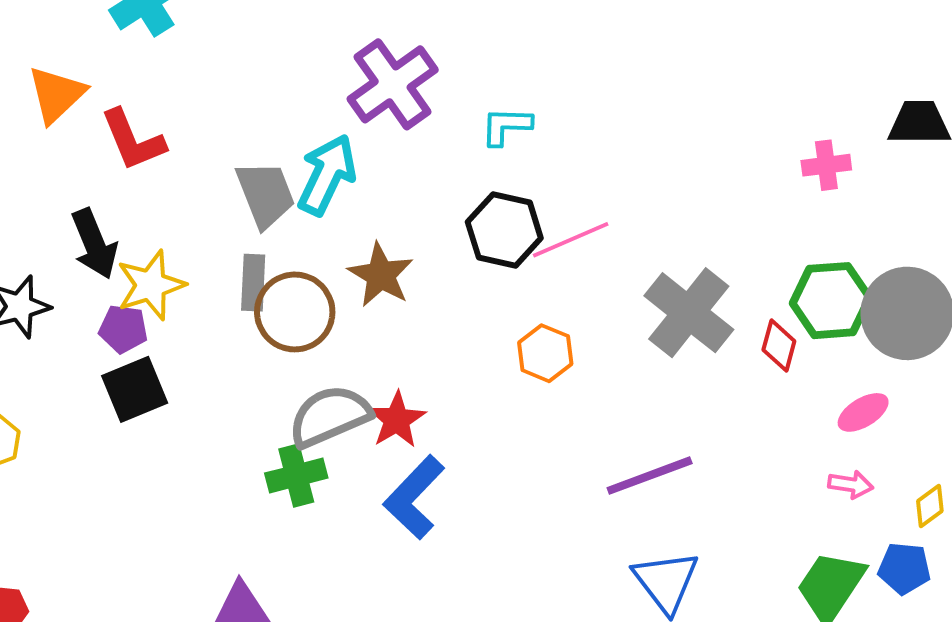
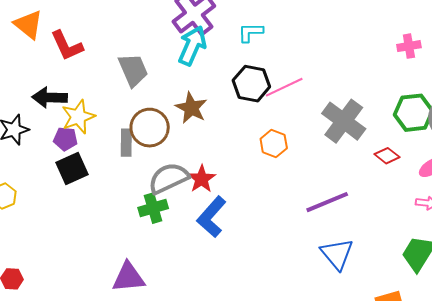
orange triangle: (56, 94) -> (28, 24), turned -36
cyan arrow: (327, 175) -> (192, 46), moved
black arrow: (94, 244) -> (50, 97), turned 116
gray rectangle: (253, 283) -> (126, 143), moved
red diamond: (779, 346) -> (387, 156), moved, turned -65

